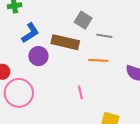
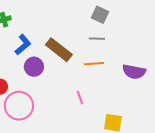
gray square: (83, 20) -> (100, 15), moved
brown rectangle: (65, 42) -> (59, 50), turned 32

